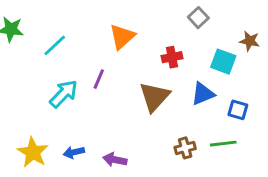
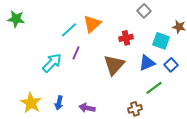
cyan line: (55, 45) -> (69, 30), moved
blue square: (238, 110) -> (171, 65), moved, turned 32
green line: (223, 144) -> (154, 88), moved, turned -30
brown cross: (185, 148) -> (135, 109), moved
blue arrow: (74, 152) -> (59, 103), turned -64

